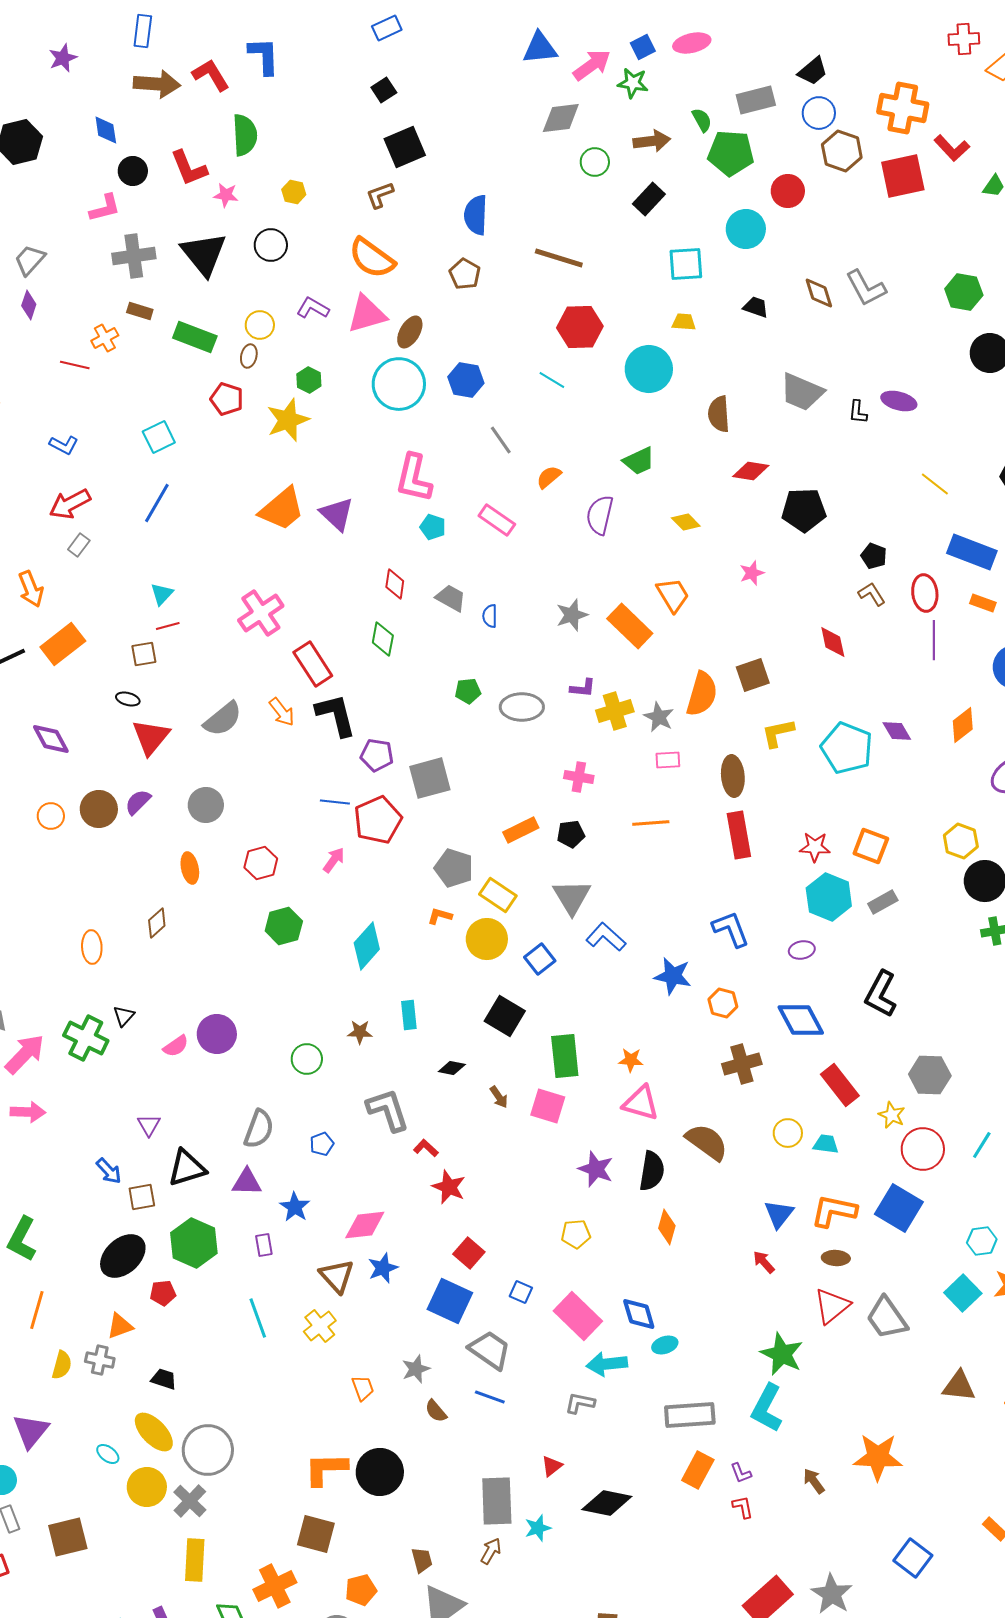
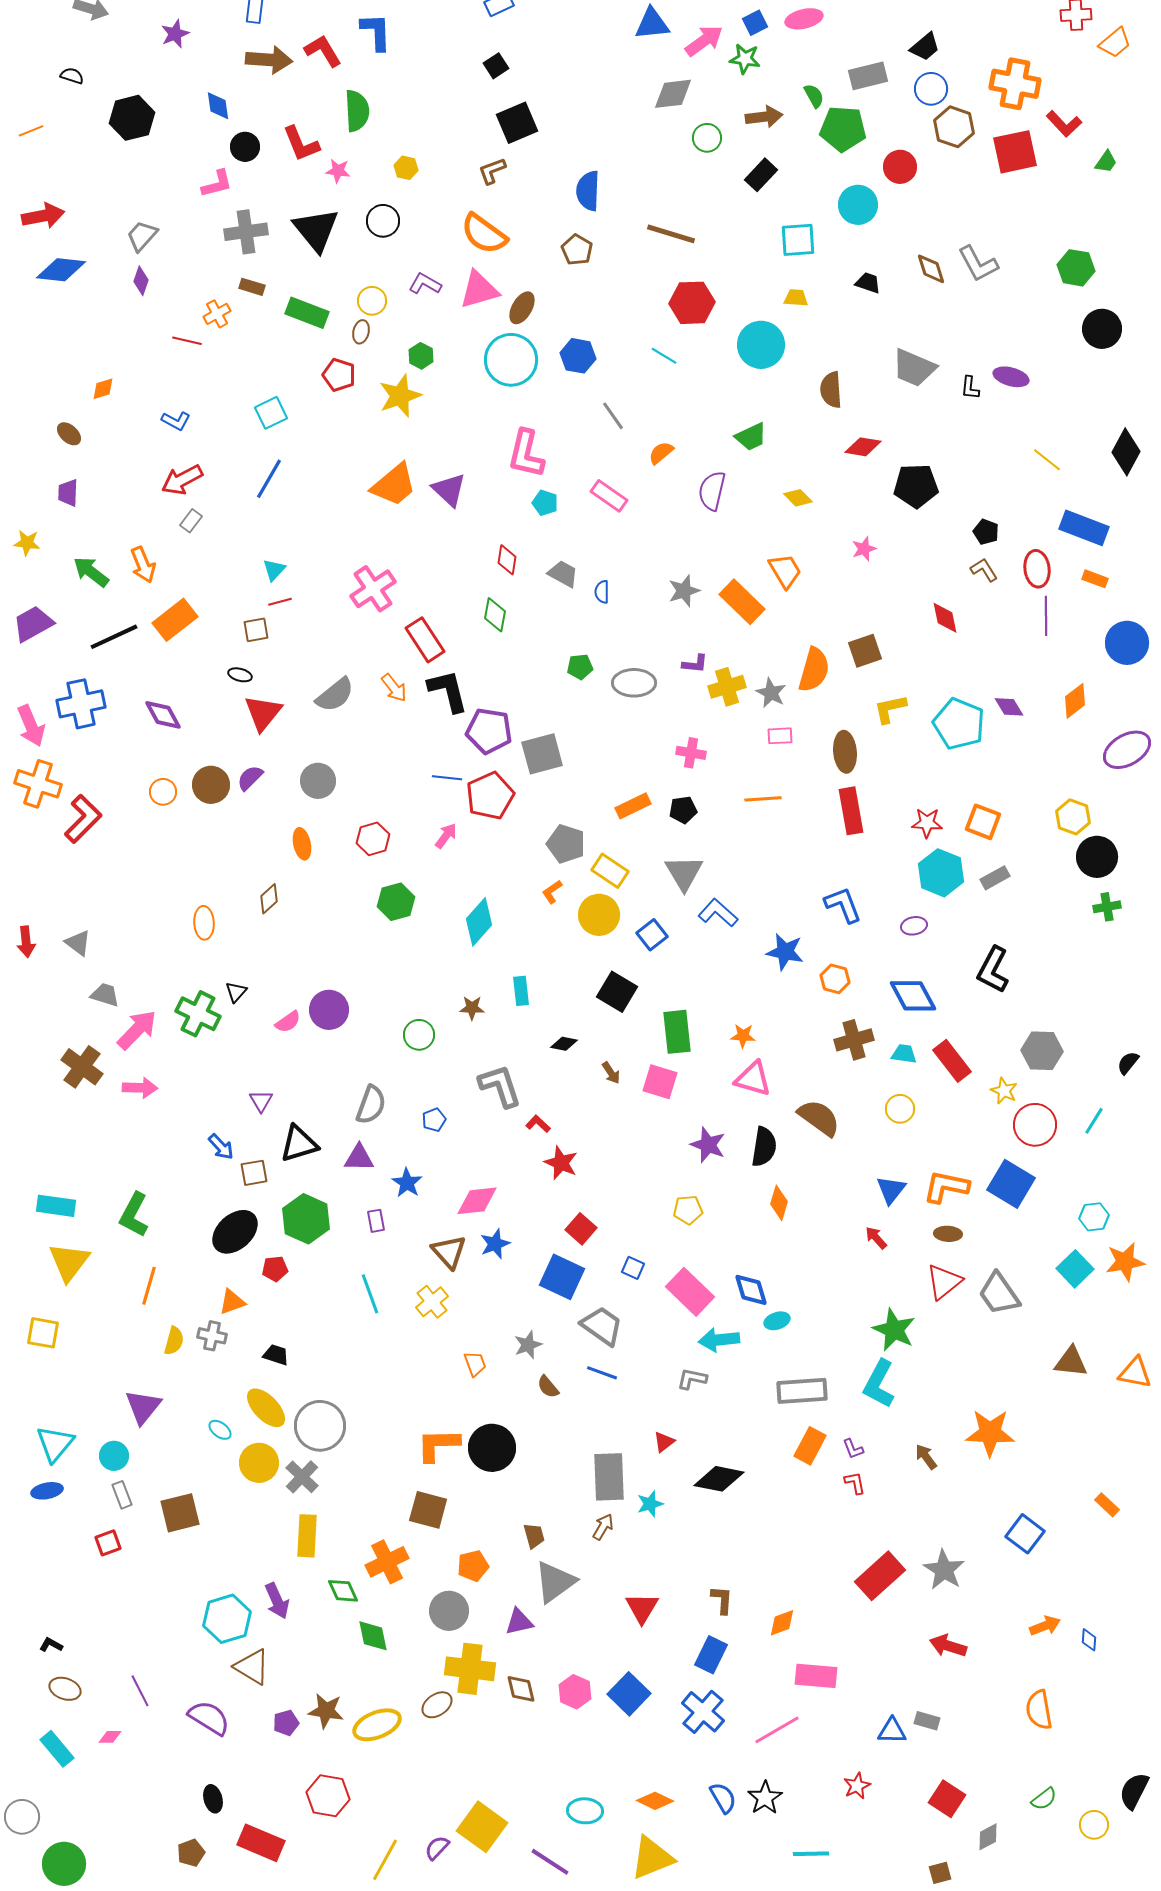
purple pentagon: (377, 755) -> (489, 731), size x1.4
orange L-shape: (440, 916) -> (552, 892), turned -50
cyan trapezoid: (826, 1144) -> (904, 1054), moved

